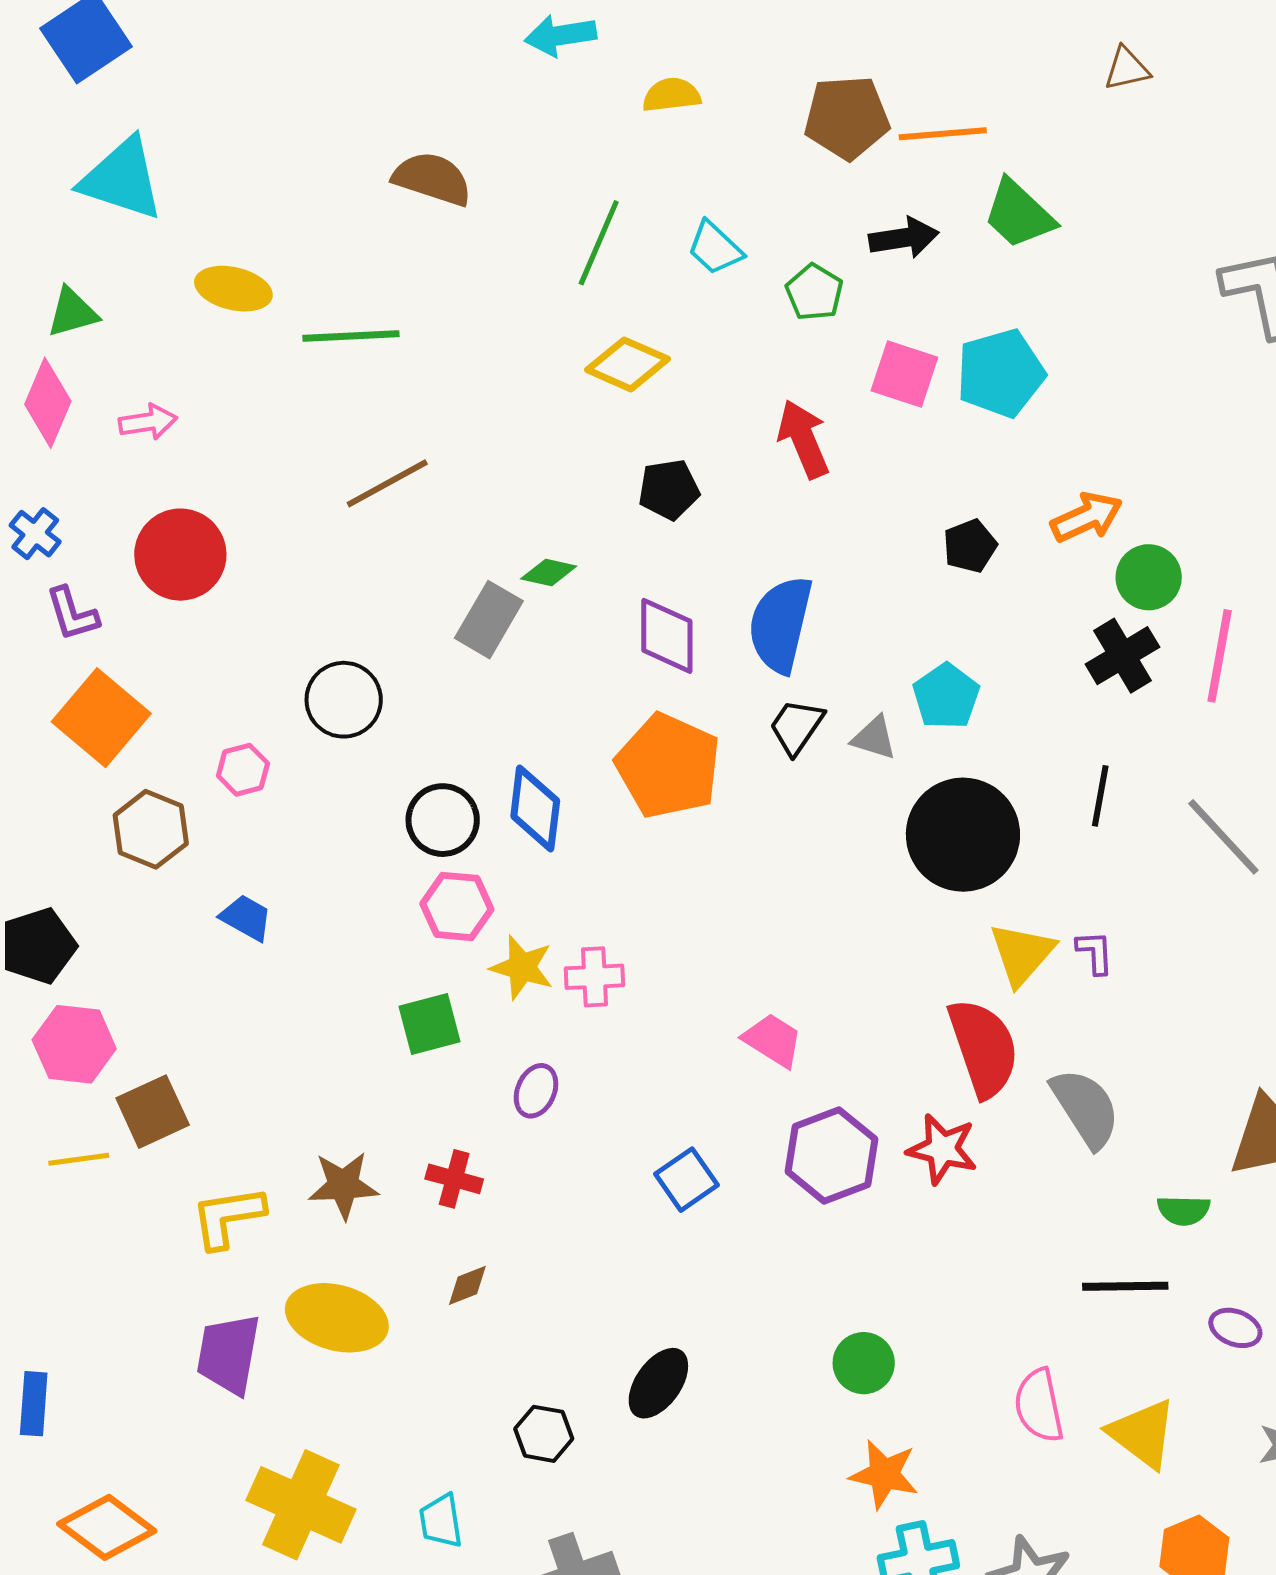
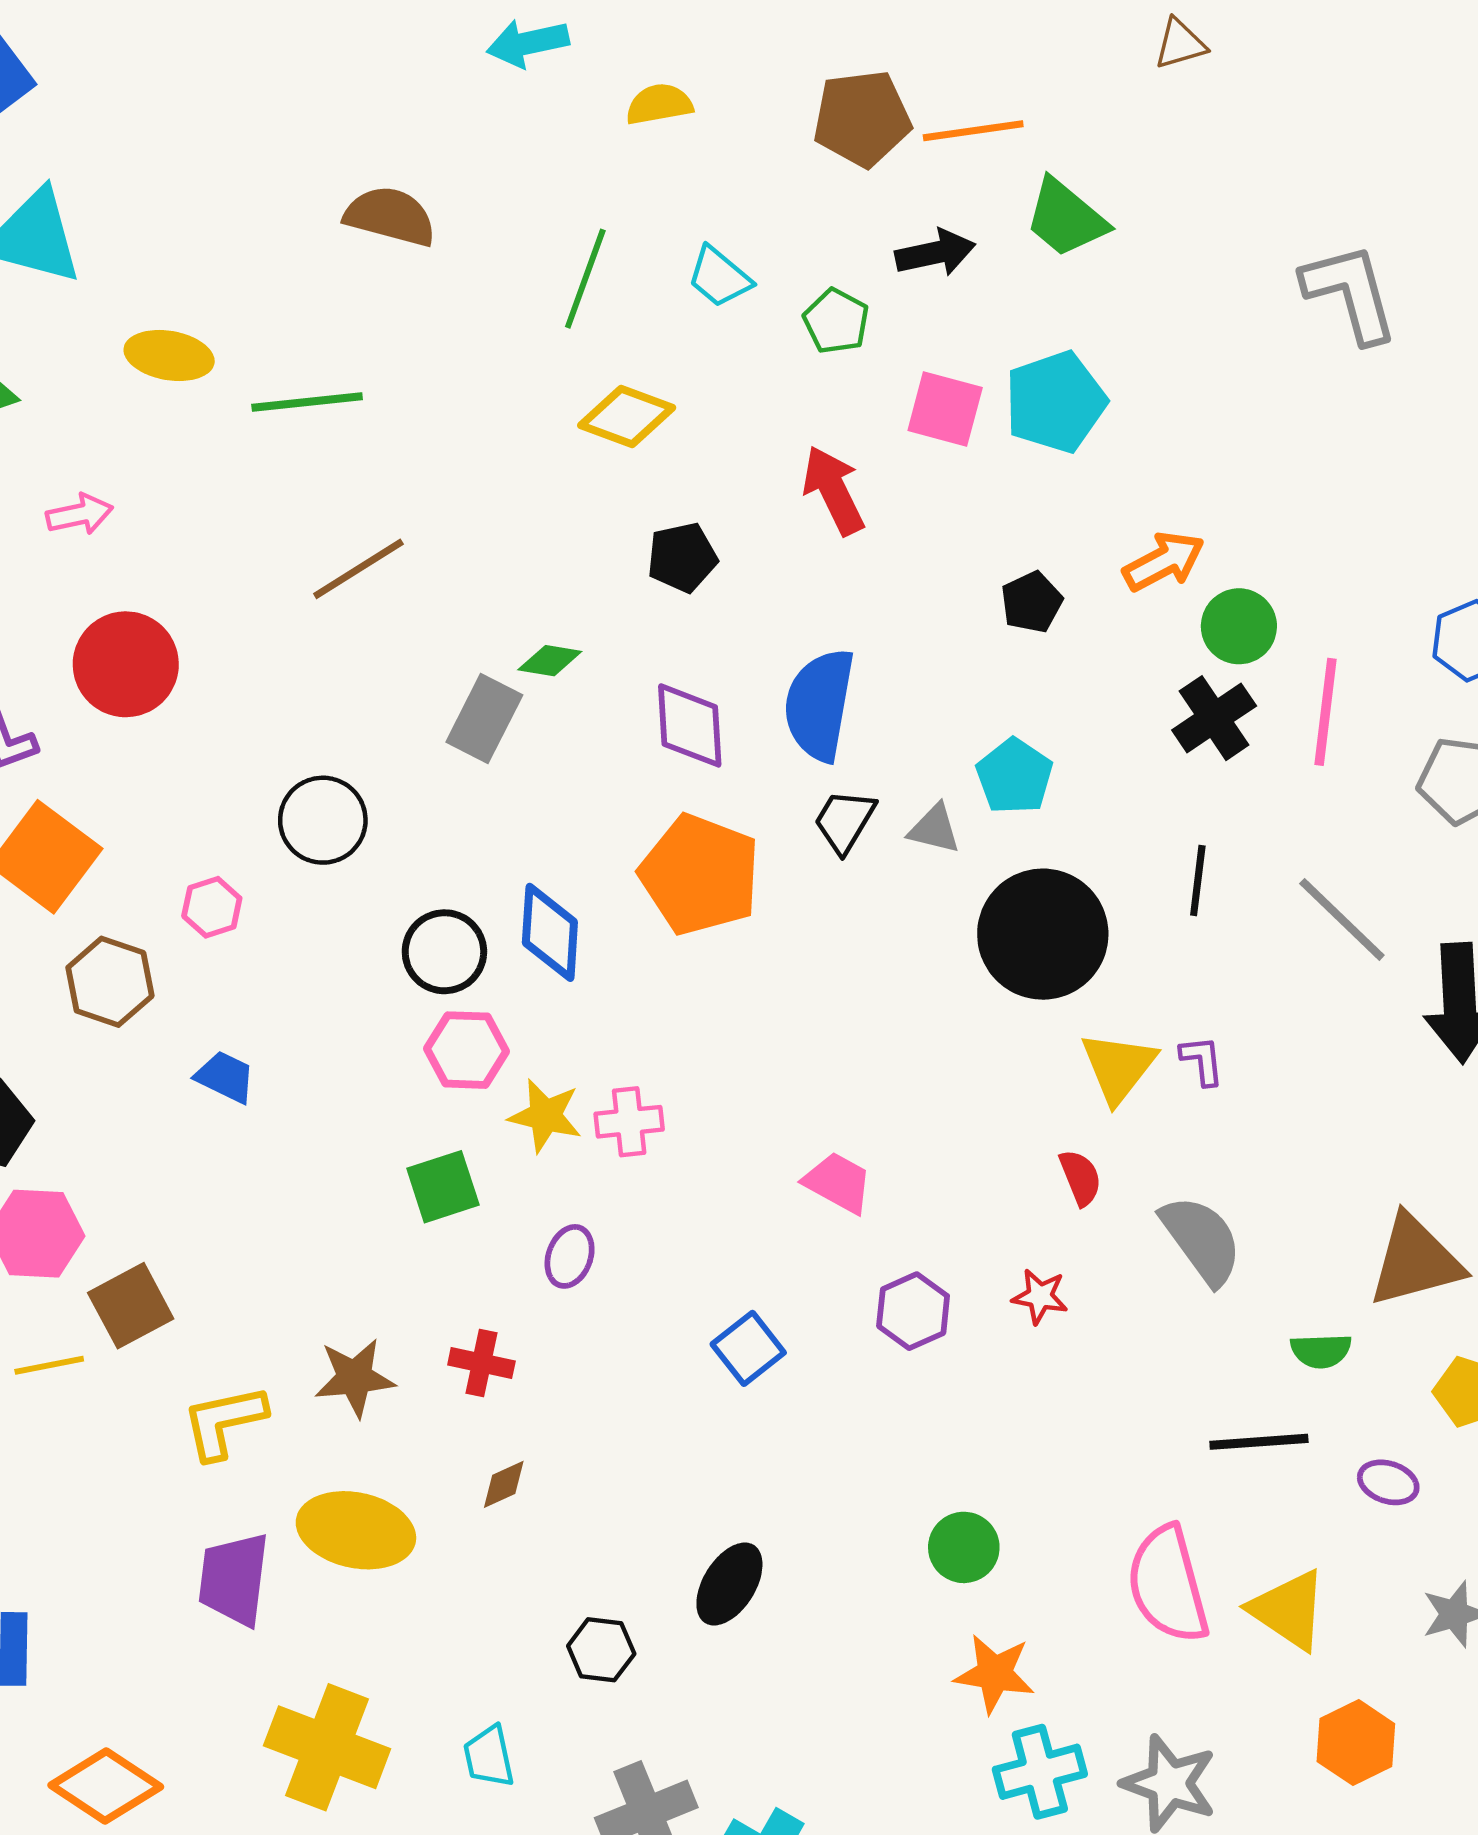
red semicircle: (983, 1048) -> (1080, 1178), size x0.5
red star: (942, 1149) -> (1040, 1296), size x0.7
purple hexagon: (831, 1155) -> (913, 1311), size x0.7
pink semicircle: (1039, 1406) -> (1168, 1585), size x1.4

